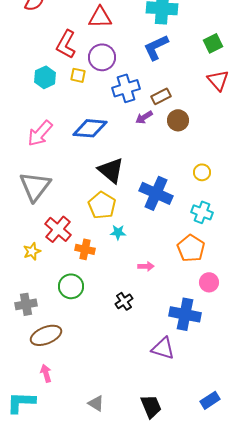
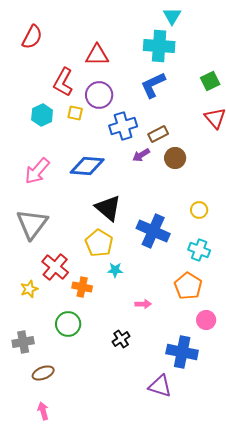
brown ellipse: (46, 335) -> (43, 373), size x0.7

